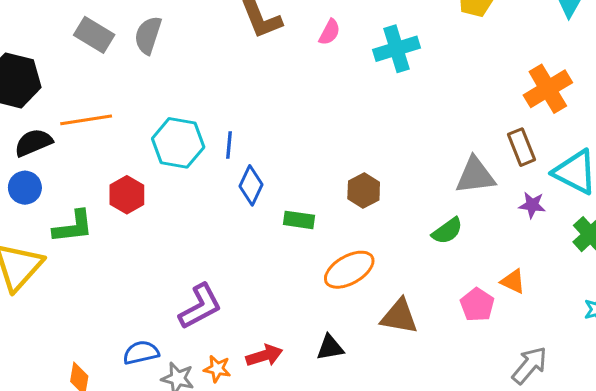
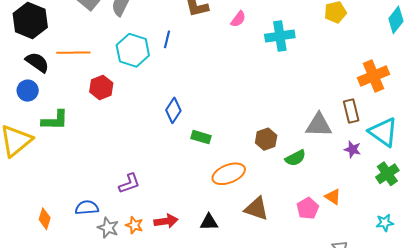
black semicircle: (33, 143) -> (37, 62), turned 50
cyan hexagon: (178, 143) -> (133, 50), moved
blue line: (229, 145) -> (167, 39), moved
brown hexagon: (364, 190) -> (266, 139), moved
red hexagon: (127, 195) -> (101, 87), moved
purple L-shape: (200, 306) -> (129, 183), size x0.7

